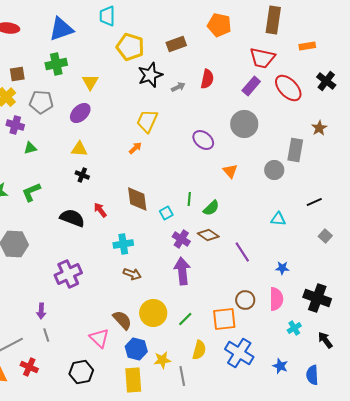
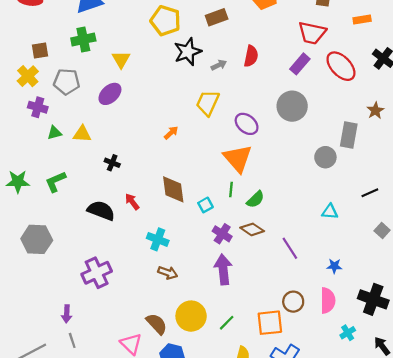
yellow trapezoid: (147, 121) -> (208, 103), moved
yellow triangle: (79, 149) -> (82, 134), moved
orange triangle: (230, 171) -> (238, 158), moved, size x1.8
cyan cross: (123, 244) -> (158, 239), turned 30

